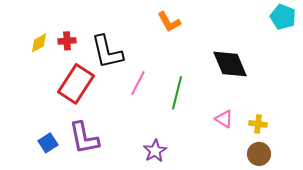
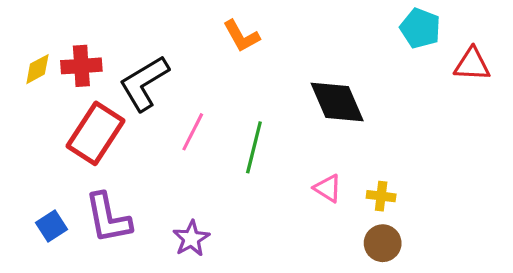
red cross: (67, 41) -> (81, 66), size x1.4
black L-shape: (107, 52) -> (144, 83), turned 72
purple star: (155, 151) -> (191, 238), moved

